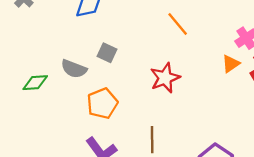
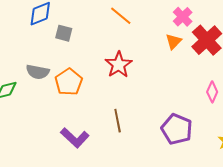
gray square: (107, 53) -> (64, 33), moved
orange pentagon: (102, 103) -> (69, 82), moved

